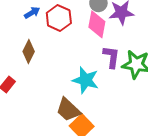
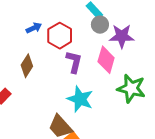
pink diamond: (97, 24) -> (106, 60), moved
purple L-shape: (111, 57) -> (74, 62), moved

